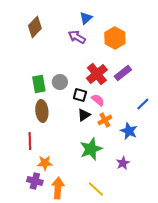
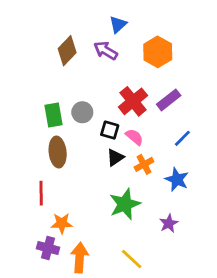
brown diamond: (35, 27) -> (67, 51), moved
blue line: (143, 104) -> (182, 138), moved

